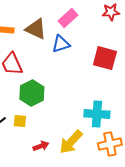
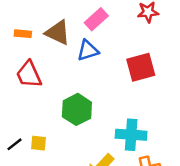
red square: (105, 58) -> (141, 67), turned -30
green hexagon: (32, 93) -> (77, 109), moved

